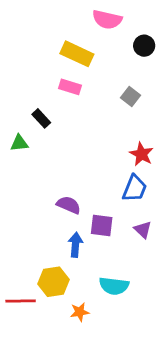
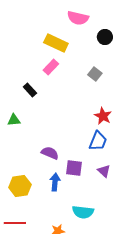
pink rectangle: (70, 87) -> (51, 67), turned -63
green triangle: (19, 143) -> (14, 120), moved
yellow hexagon: (54, 282) -> (20, 186), moved

